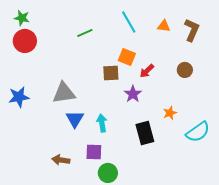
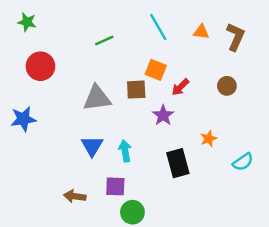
red circle: (25, 41) -> (40, 66), moved
gray triangle: (64, 93) -> (97, 98), moved
cyan semicircle: (198, 132) -> (243, 162), size x0.7

